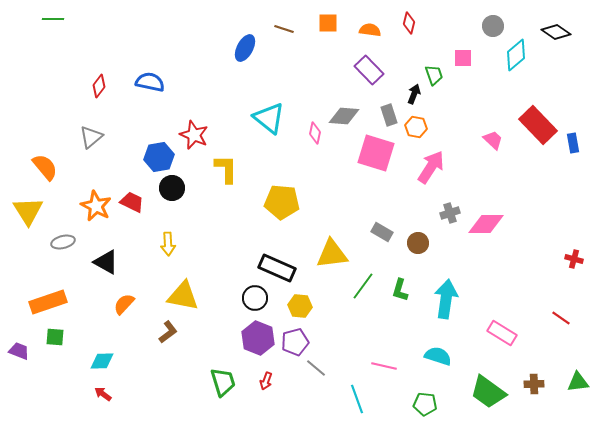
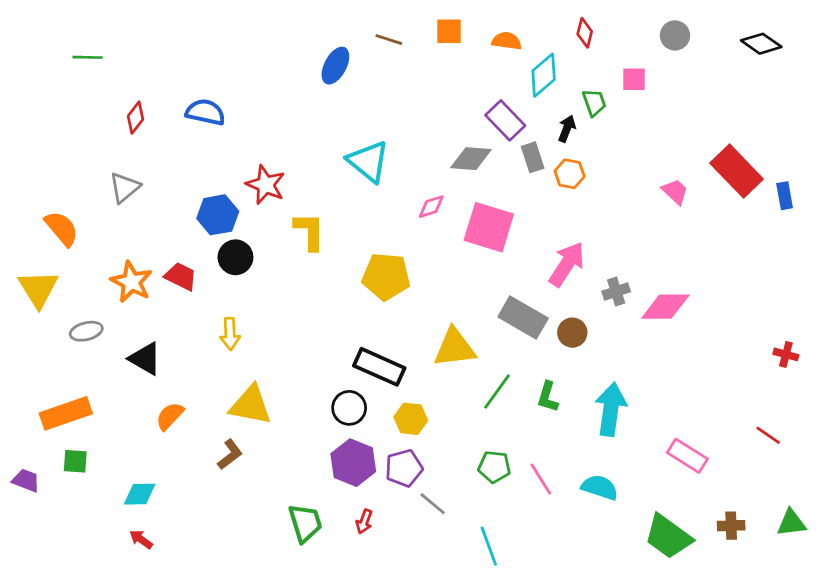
green line: (53, 19) -> (88, 57), moved
red diamond: (409, 23) -> (585, 33), moved
cyan diamond: (516, 55) -> (544, 75), moved
purple rectangle: (369, 70) -> (505, 120), moved
pink diamond: (315, 133) -> (431, 207), moved, turned 60
pink square: (376, 153) -> (489, 227), moved
pink arrow: (431, 167) -> (567, 264), moved
gray rectangle: (382, 232) -> (523, 318), size x1.6
pink line: (384, 366) -> (541, 479), moved, turned 45
green pentagon: (425, 404) -> (494, 467), moved

